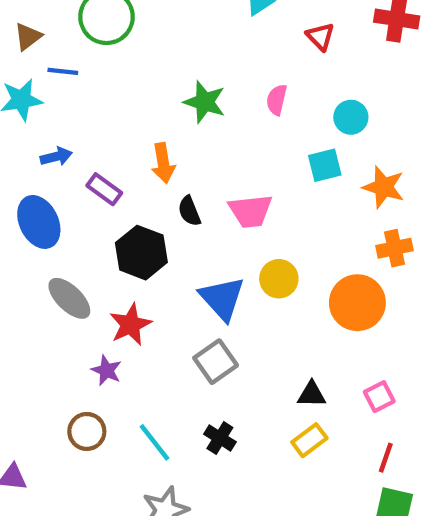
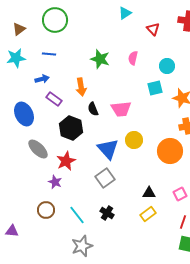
blue line: (63, 71) -> (49, 54), moved
blue arrow: (56, 157) -> (42, 79), moved

